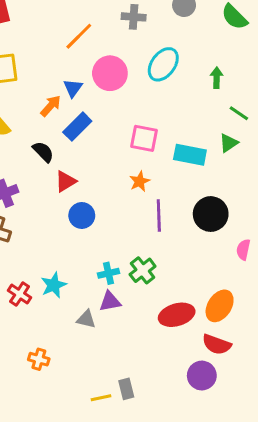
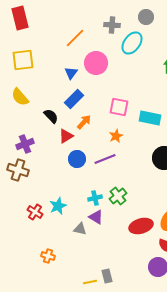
cyan ellipse: (163, 64) -> (132, 43), moved
orange arrow: (51, 106) -> (84, 122), moved
purple line: (159, 215) -> (105, 159), moved, turned 70
purple triangle: (110, 301) -> (96, 217), turned 42

